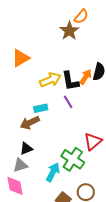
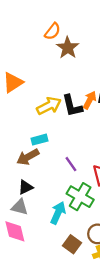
orange semicircle: (81, 17) -> (53, 31), moved
purple line: (68, 102) -> (71, 164), moved
gray triangle: (20, 165) -> (20, 207), turned 35

